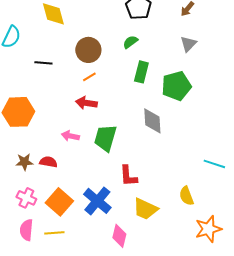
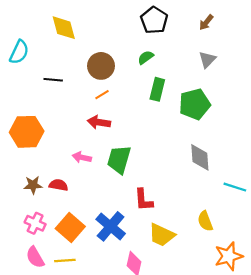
gray diamond: (152, 121) -> (200, 157), moved
pink semicircle: (26, 230) -> (35, 257), turned -35

